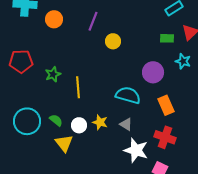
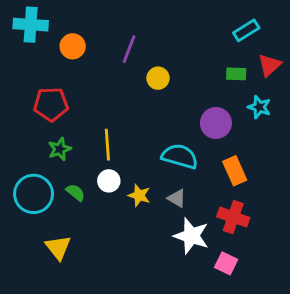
red pentagon: (21, 61) -> (51, 104), moved
green star: (53, 74) -> (60, 149), moved
white circle: (79, 125) -> (109, 181), moved
yellow triangle: (64, 143) -> (58, 247), moved

